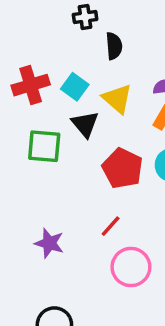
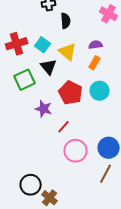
green square: (44, 146) -> (25, 80), turned -30
purple star: (49, 243) -> (44, 109), moved

